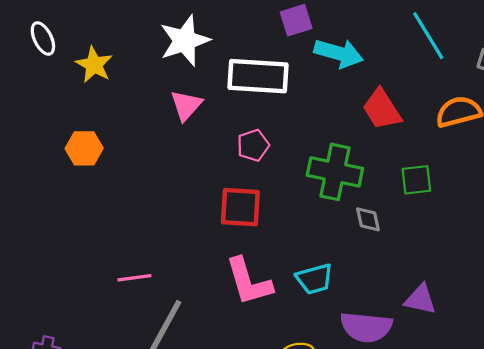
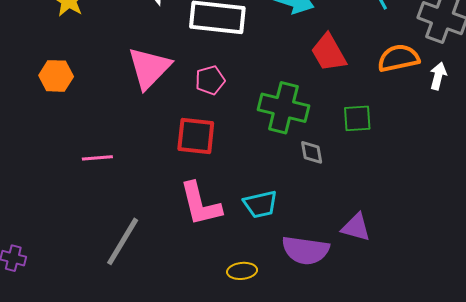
pink triangle: (186, 105) -> (149, 68), moved, size x1.5
pink line: (134, 278) -> (97, 158), moved

